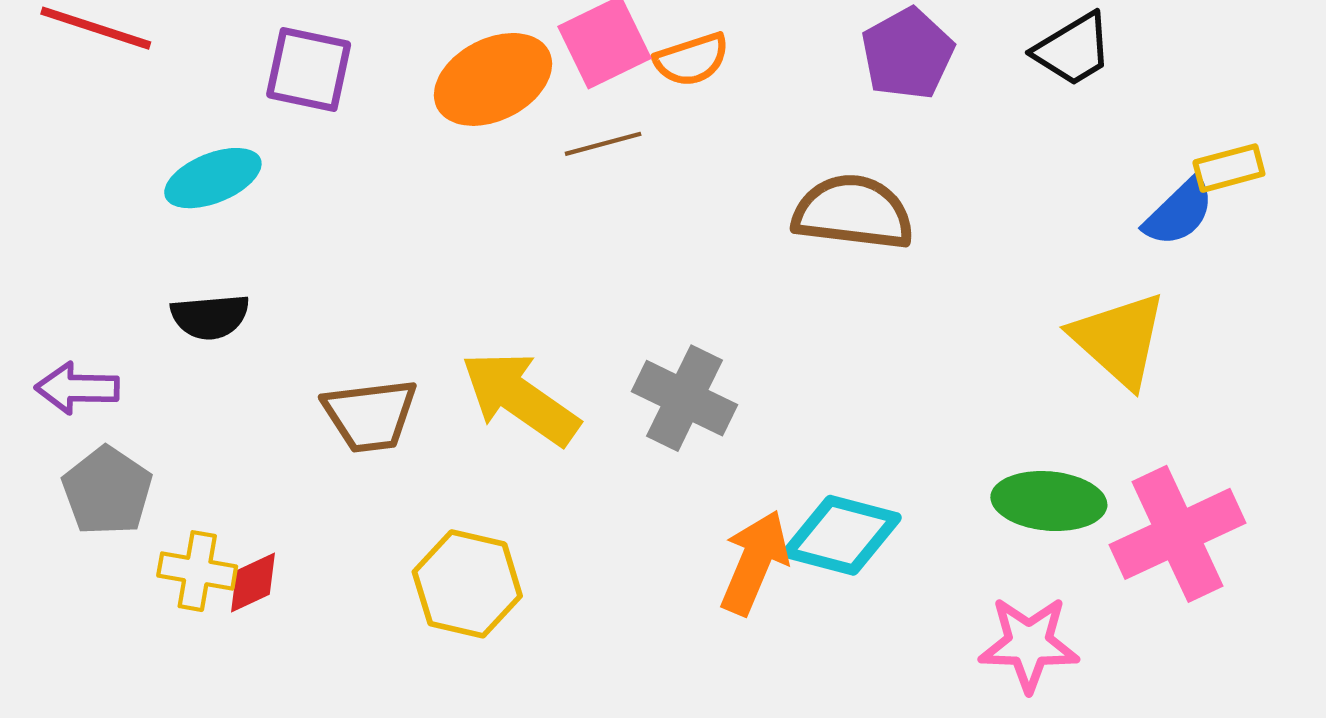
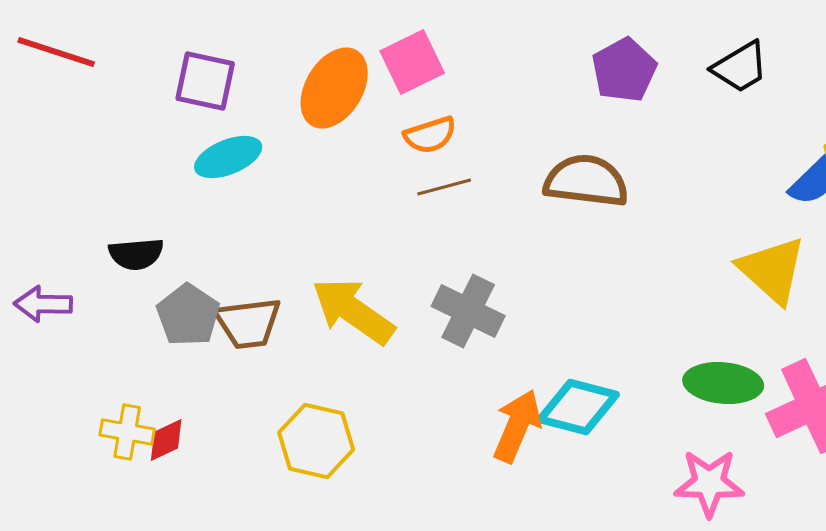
orange semicircle: (692, 59) -> (430, 135), moved
orange ellipse: (493, 79) -> (334, 88), turned -32
brown line: (603, 144) -> (444, 187), moved
cyan ellipse: (213, 178) -> (228, 157), moved
gray pentagon: (107, 491) -> (188, 315), moved

